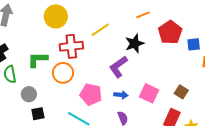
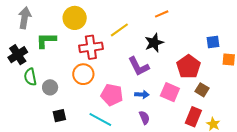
red pentagon: (170, 32) -> (189, 67), moved
green L-shape: (38, 60) -> (46, 40), moved
purple L-shape: (118, 67) -> (139, 66), turned -80
gray circle: (29, 94) -> (50, 87), moved

